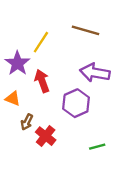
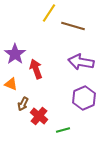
yellow line: (41, 42) -> (49, 13), moved
purple hexagon: (76, 103) -> (84, 98), moved
green line: (97, 147) -> (63, 130), moved

